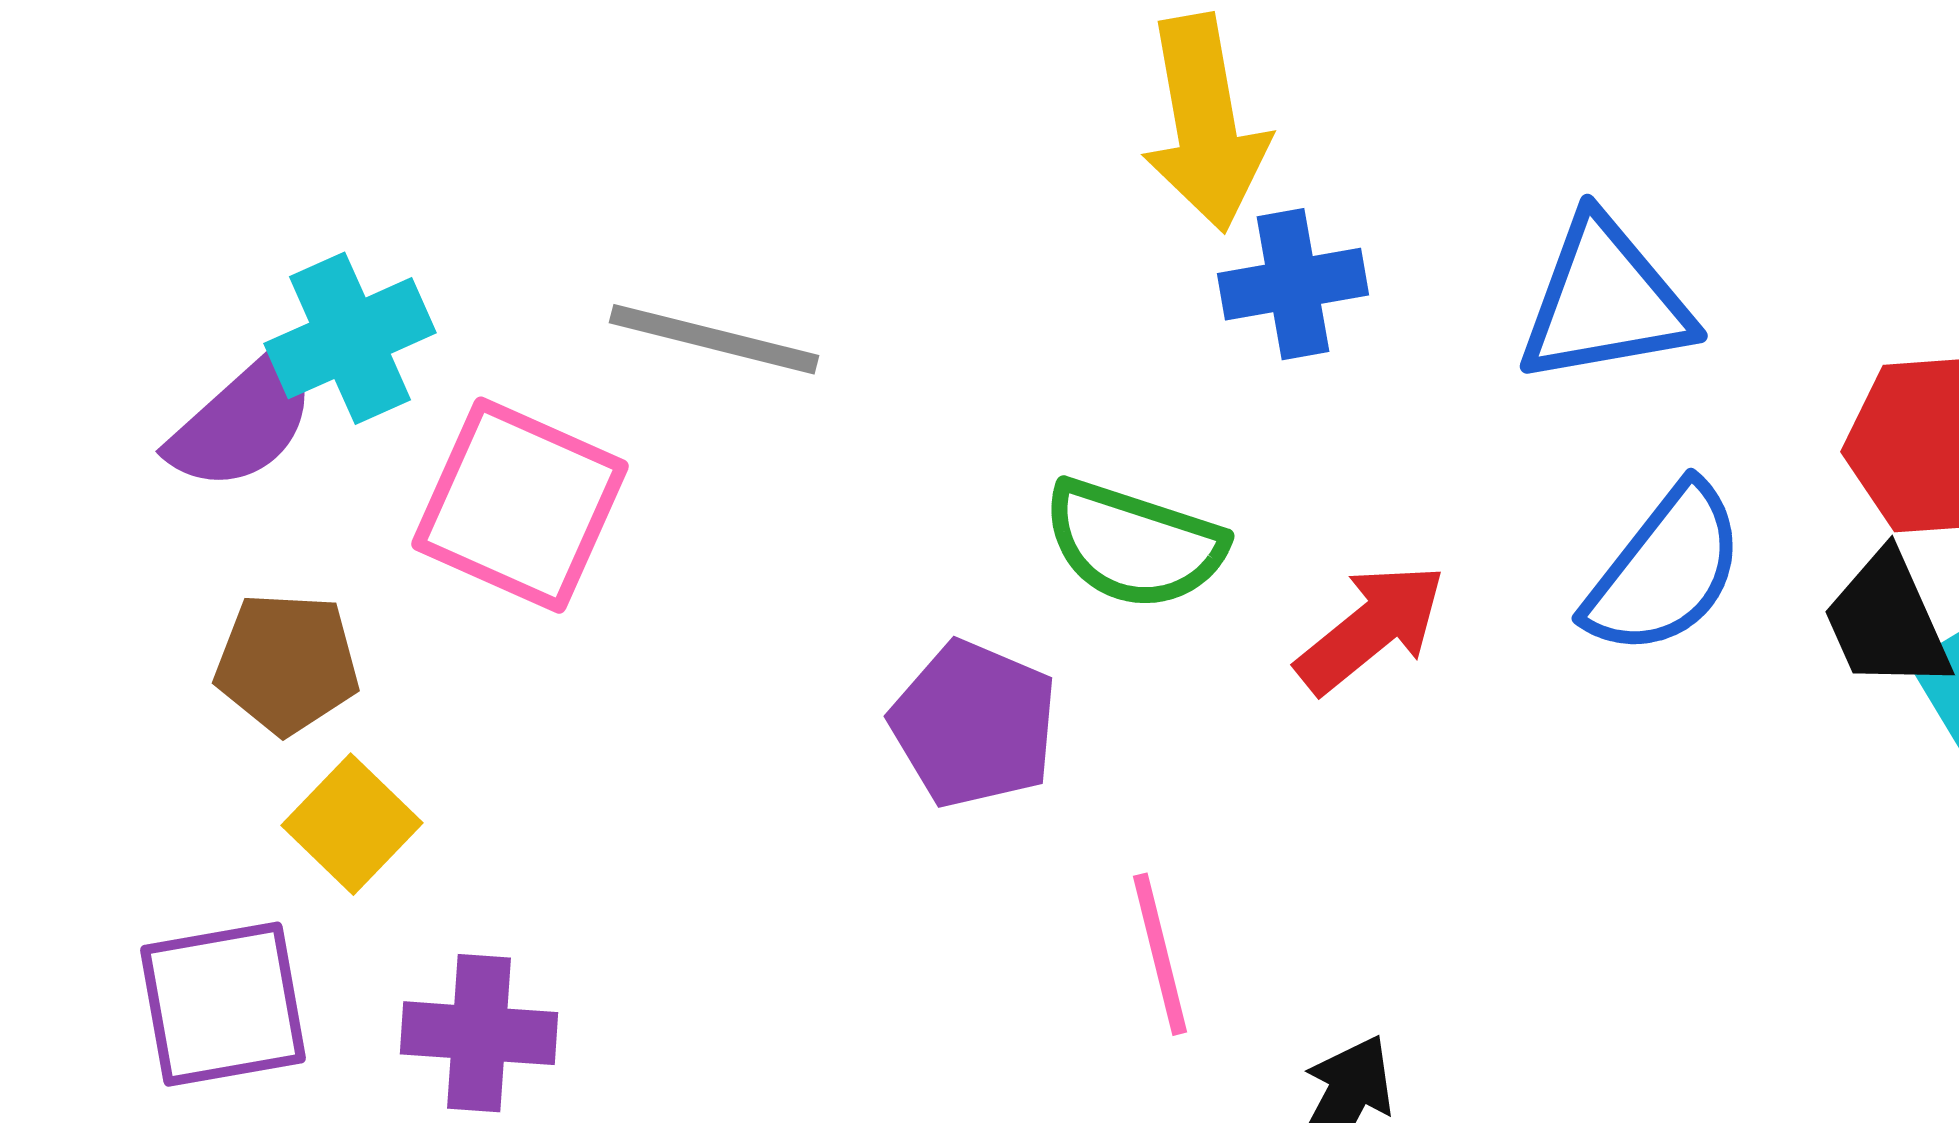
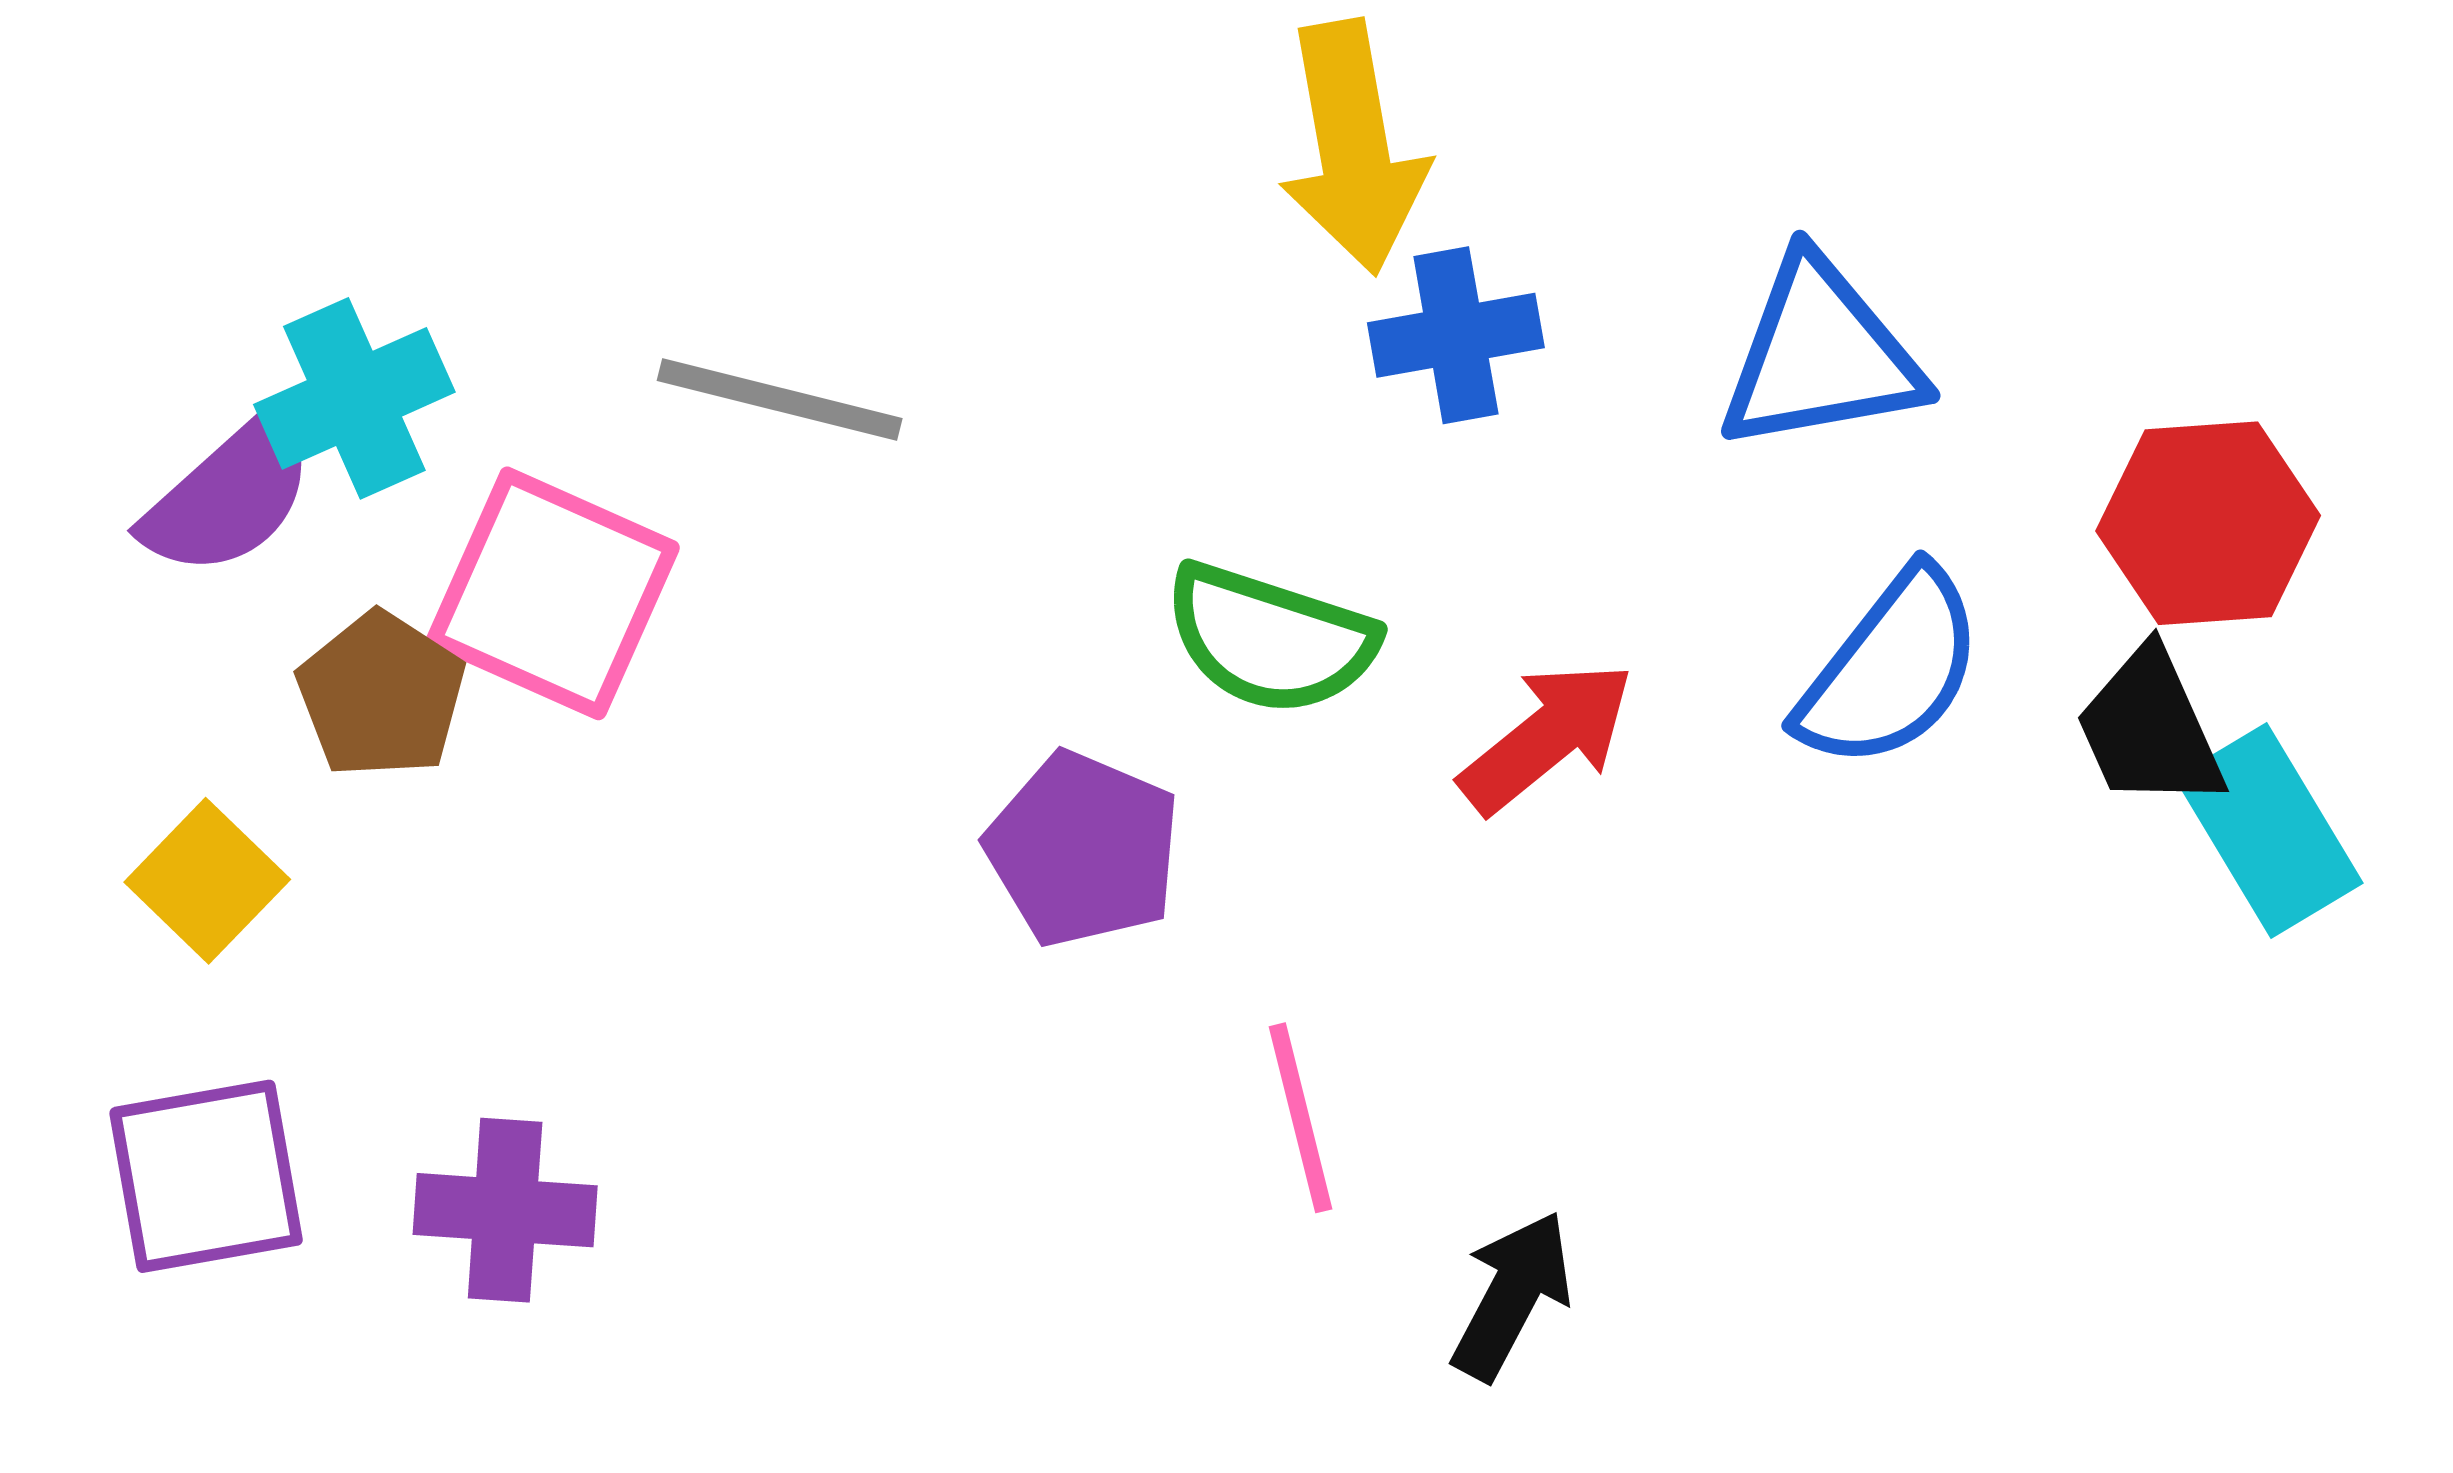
brown pentagon: (287, 663) -> (381, 695), moved, turned 30
yellow square: (352, 824) -> (207, 881), moved

